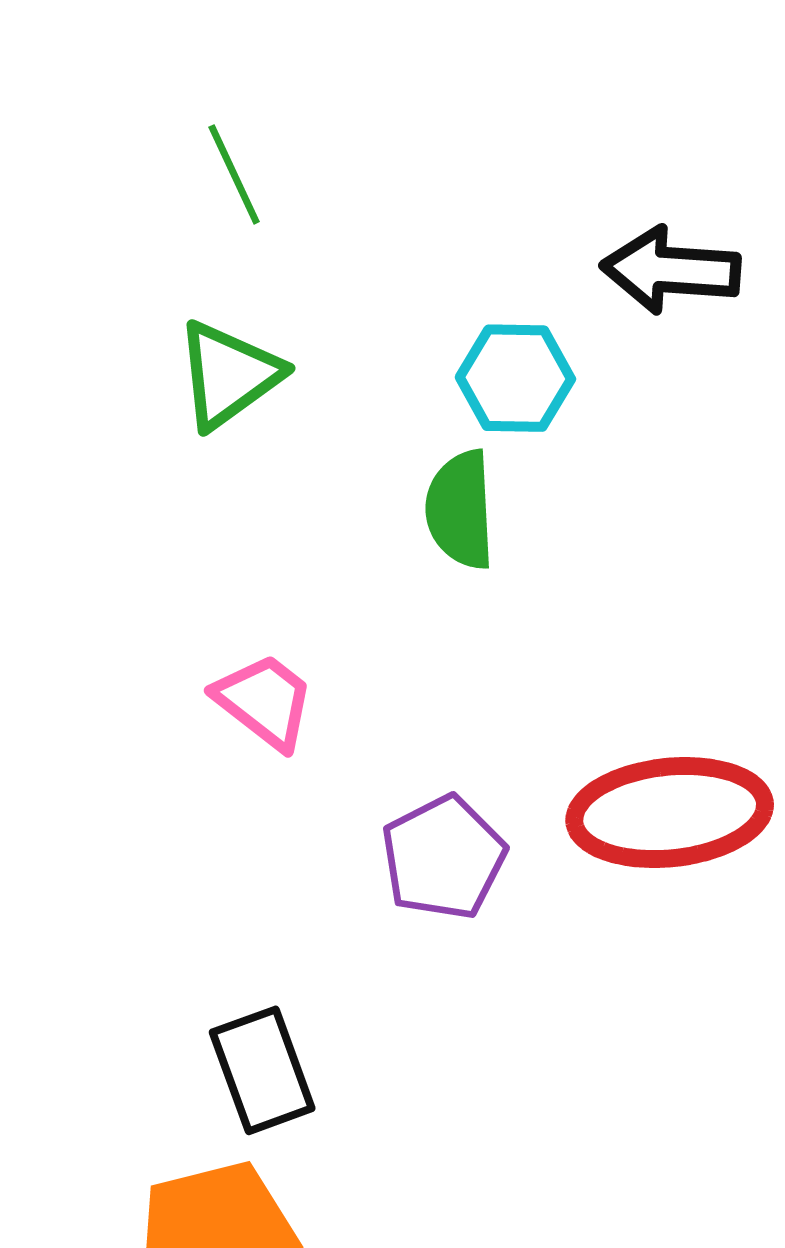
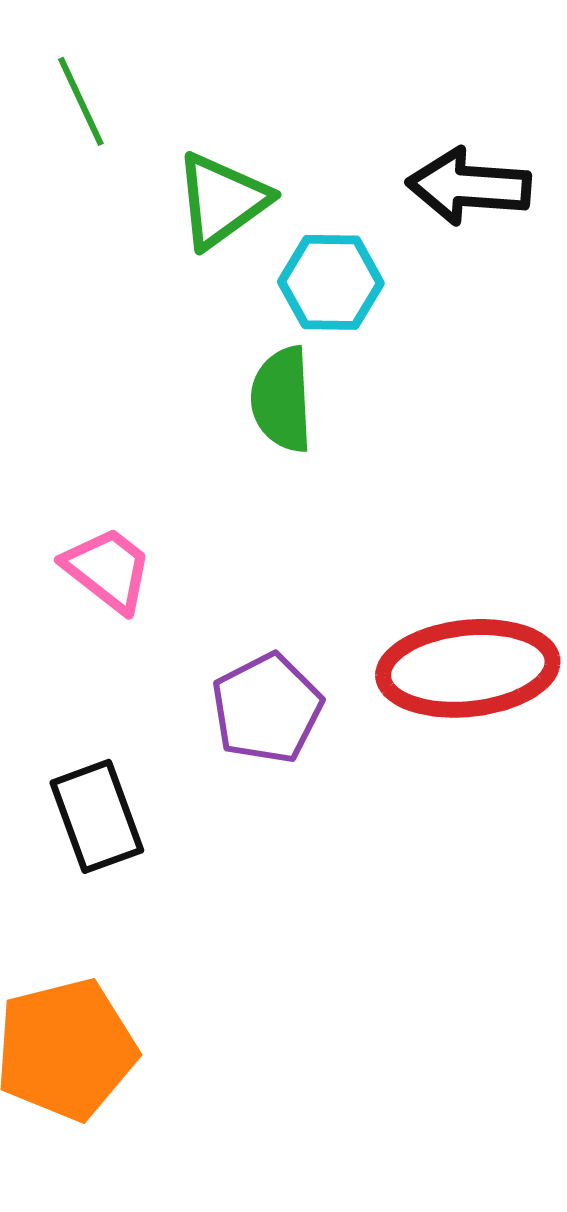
green triangle: (228, 375) -> (222, 200), moved
black rectangle: (262, 1070) -> (97, 816), moved

